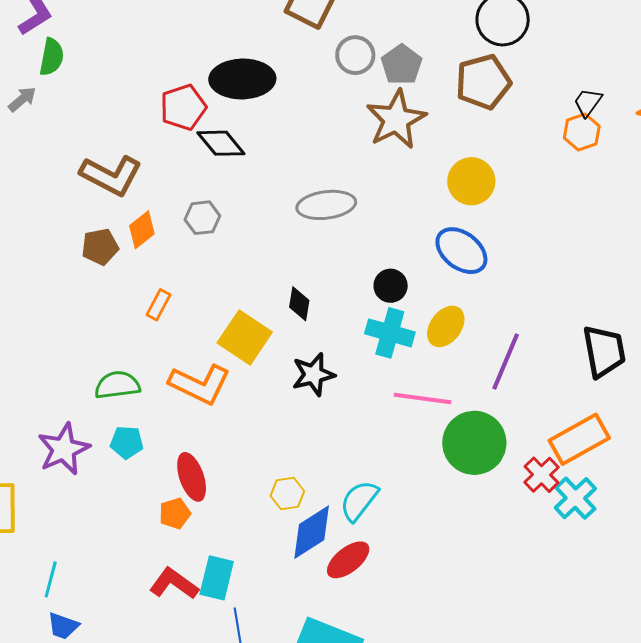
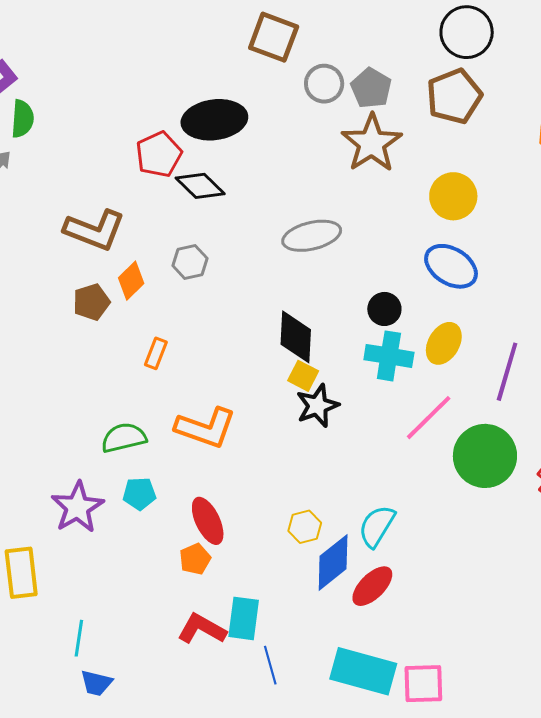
black diamond: (299, 304) -> (296, 337), size x1.6
yellow square: (245, 337) -> (303, 376), moved, size x0.6
pink line: (423, 398) -> (429, 418), turned -46

